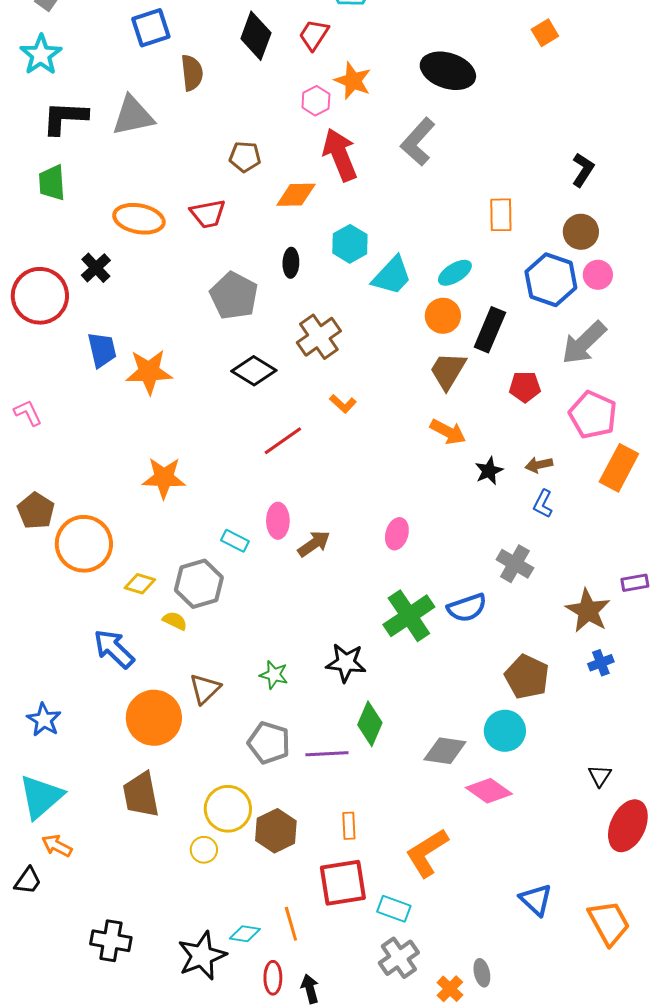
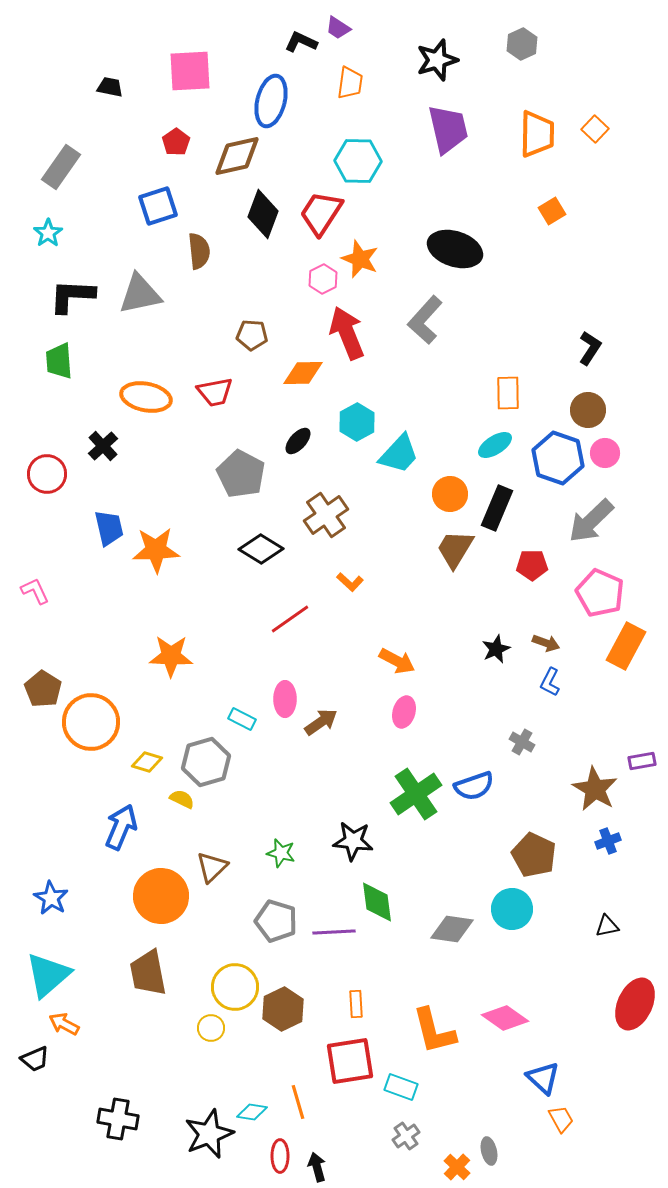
red trapezoid: (314, 35) -> (321, 213), size x1.4
cyan star: (41, 55) -> (48, 233), size x0.7
black ellipse: (291, 263) -> (298, 441), turned 40
cyan ellipse: (455, 273) -> (495, 445), moved
red circle: (40, 296) -> (47, 474), size x0.7
orange arrow: (448, 432) -> (397, 661), moved
brown arrow: (539, 465) -> (546, 643), turned -148
gray cross: (515, 564) -> (522, 742), size x0.7
blue arrow: (114, 649) -> (121, 827), turned 69
green diamond: (370, 724) -> (377, 902), turned -30
black triangle: (600, 776) -> (607, 926), moved, turned 45
pink diamond: (489, 791) -> (505, 1018), moved
orange L-shape: (427, 853) -> (434, 1031), turned -72
black trapezoid: (28, 881) -> (35, 1059), turned 32
orange trapezoid: (609, 923) -> (561, 1119), moved, size x0.6
gray cross: (399, 958) -> (406, 1136), size x0.7

